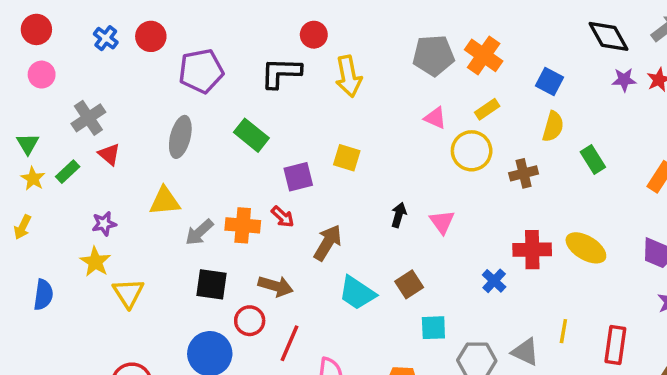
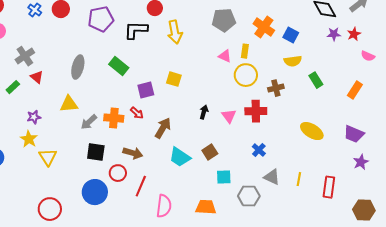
orange cross: (484, 55) -> (264, 27), moved
purple pentagon: (201, 71) -> (101, 19), moved
yellow rectangle: (487, 109) -> (245, 51), moved, turned -48
yellow semicircle: (553, 127) -> (293, 61), turned 66
red cross: (532, 250) -> (256, 111), moved
gray triangle: (525, 352) -> (272, 177), moved

